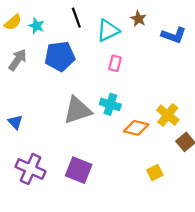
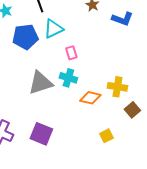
cyan triangle: (108, 31) -> (53, 29), moved
pink rectangle: (115, 63) -> (71, 53), moved, turned -32
yellow cross: (168, 115) -> (117, 87), turned -30

